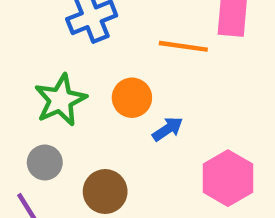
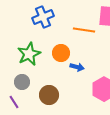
blue arrow: (168, 129) -> (77, 67), turned 48

